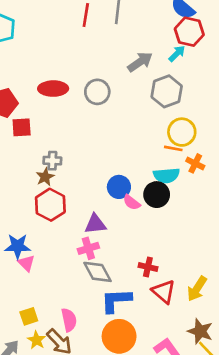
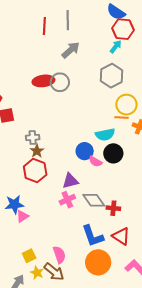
gray arrow: (140, 62) -> (71, 50), moved
red ellipse: (53, 89) -> (43, 81), moved
cyan semicircle: (166, 175) -> (105, 134), moved
brown star: (45, 177) -> (37, 151), moved
pink triangle: (26, 263) -> (22, 216), turned 48
gray diamond: (97, 272) -> (94, 200), moved
red triangle: (164, 292) -> (121, 236), moved
blue L-shape: (116, 300) -> (93, 236), turned -100

